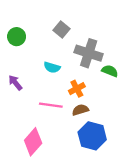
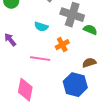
brown semicircle: (80, 110) -> (89, 63), moved
pink diamond: (33, 142) -> (25, 90), turned -30

